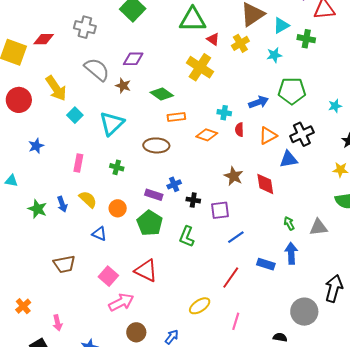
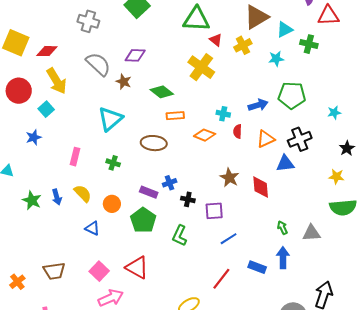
red diamond: (44, 39) -> (47, 51), moved
cyan square: (75, 115) -> (46, 109), moved
brown trapezoid: (64, 264) -> (54, 271), moved
orange cross: (23, 306) -> (17, 282), moved

